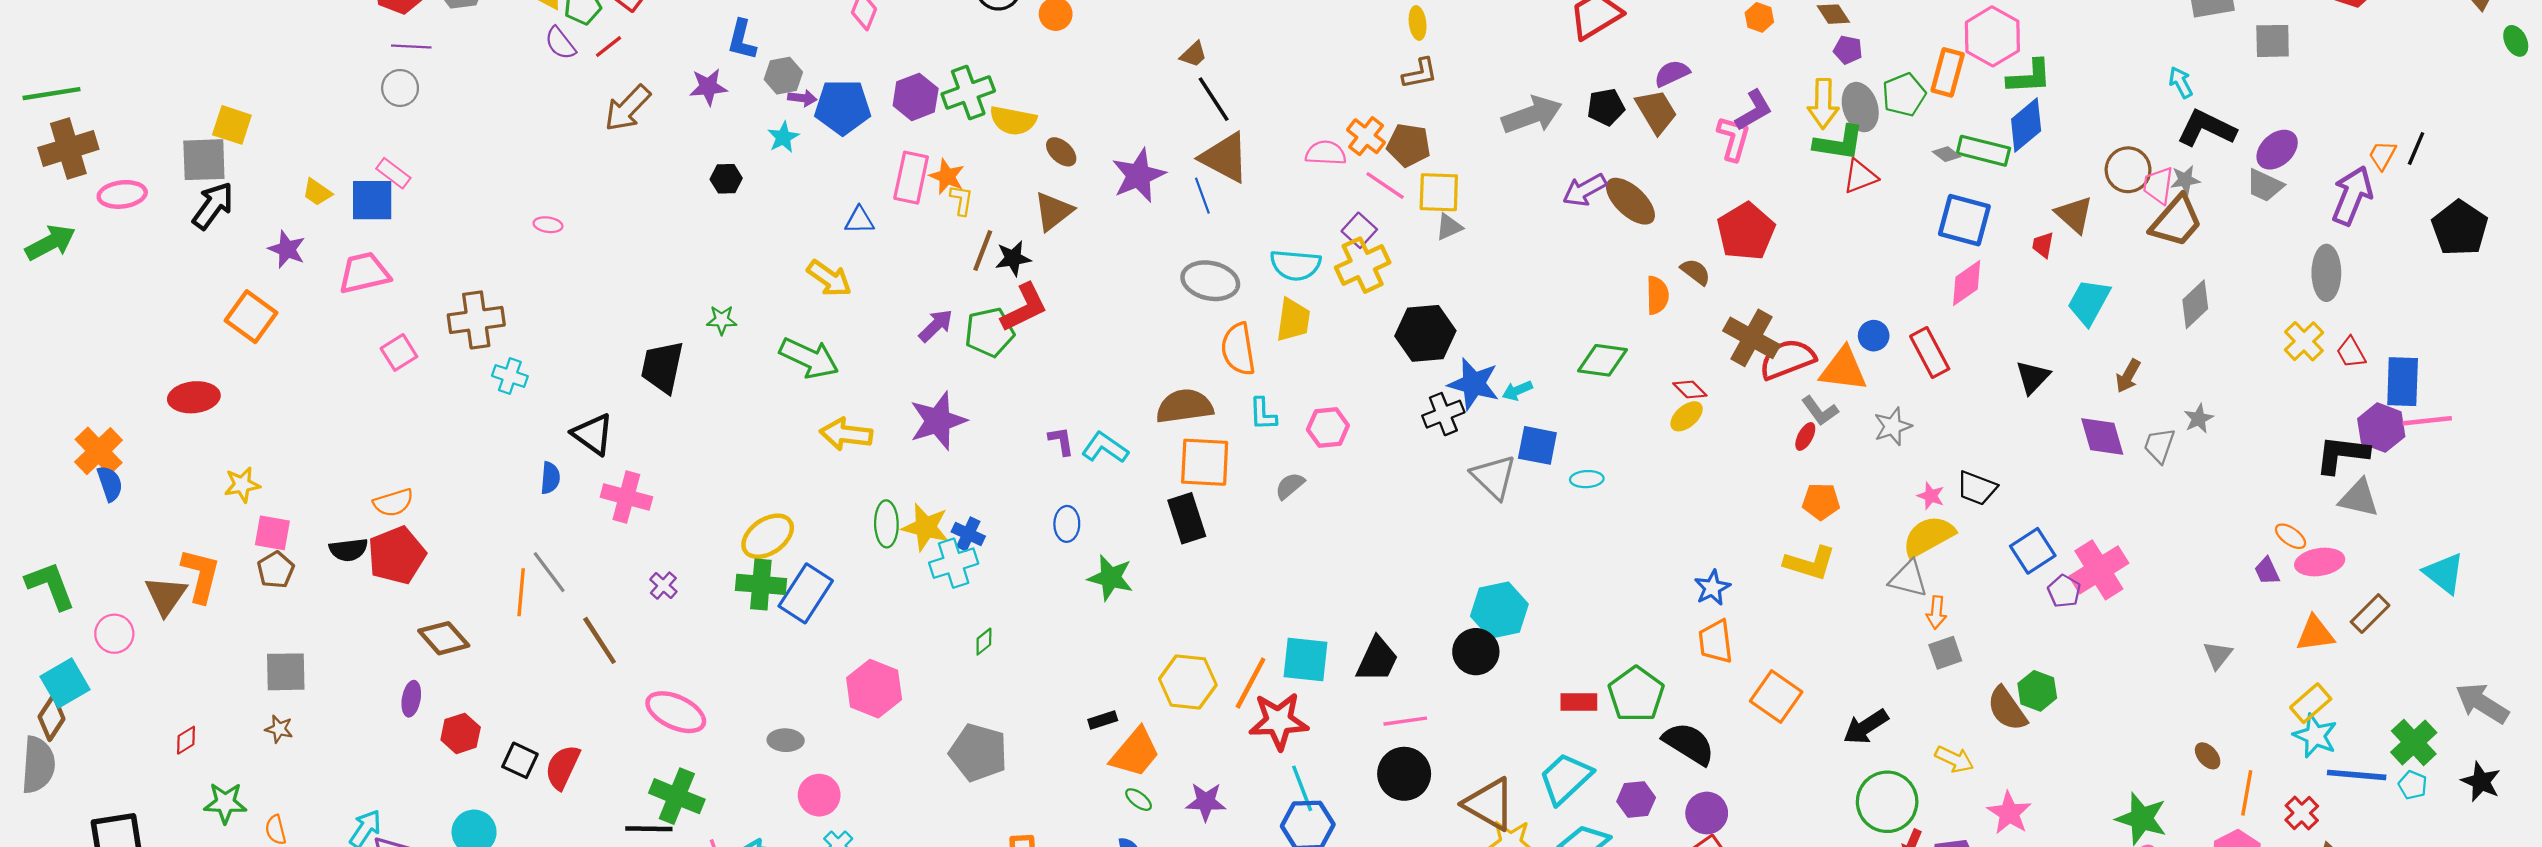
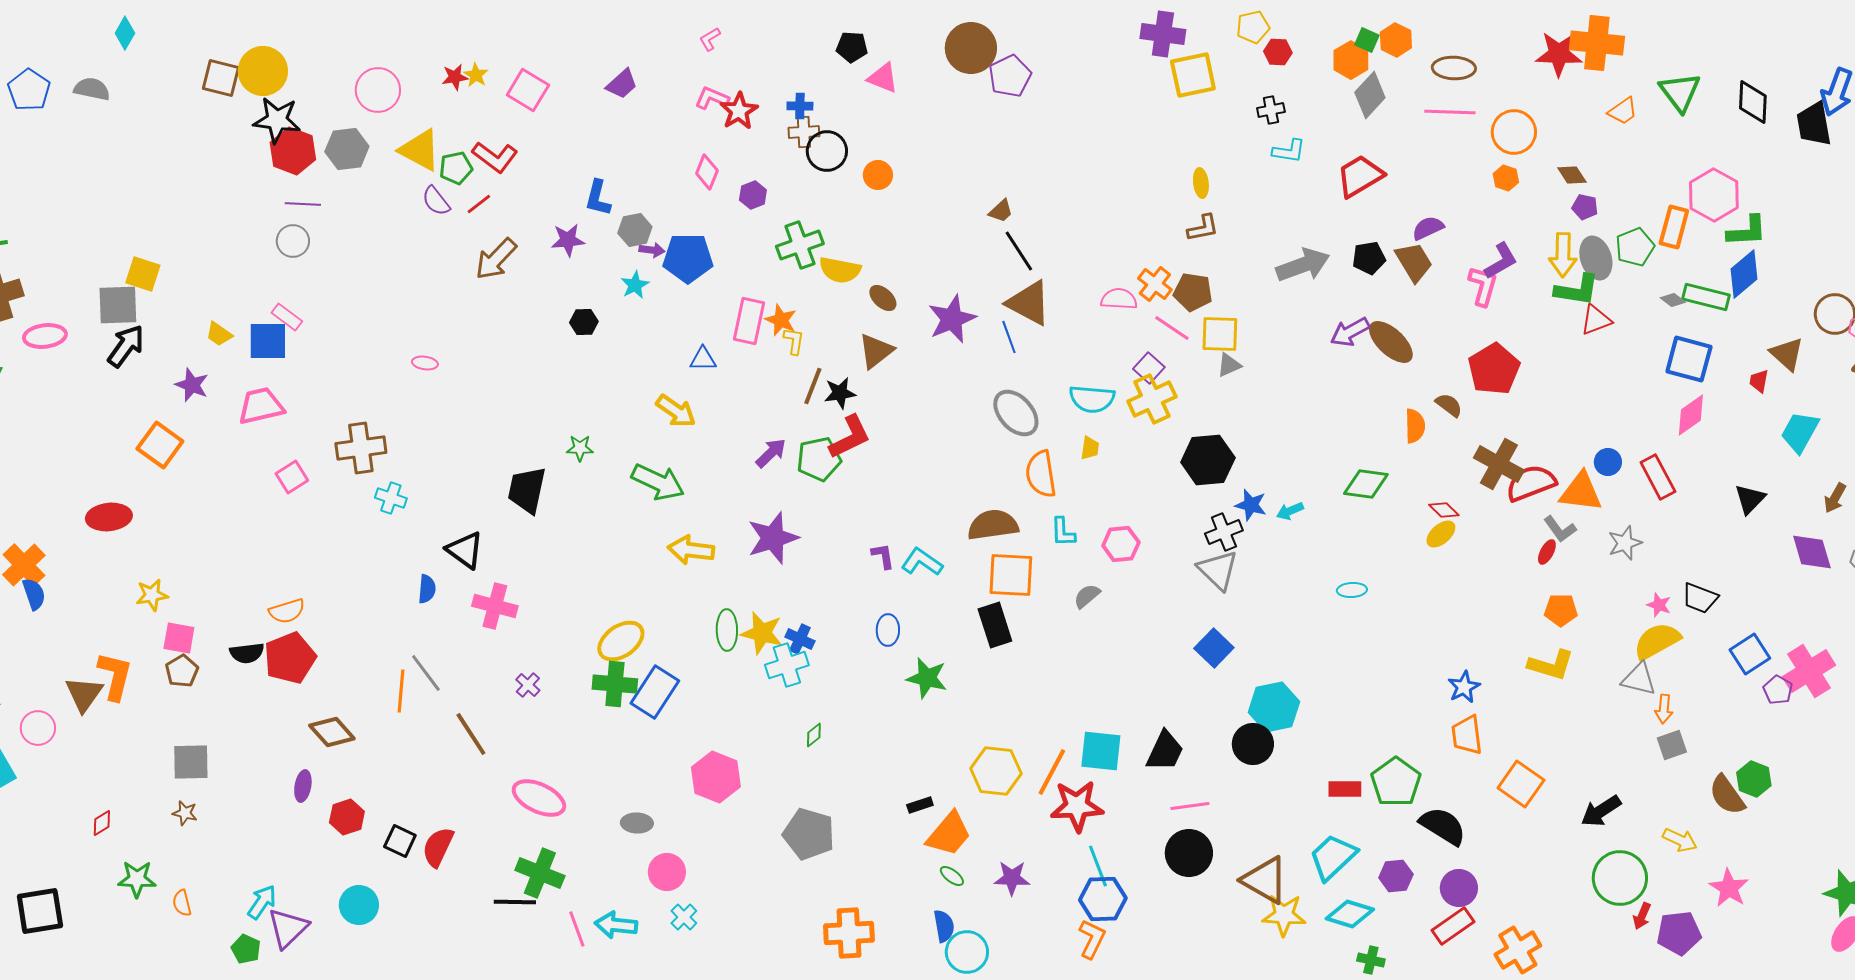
purple hexagon: (916, 97) -> (753, 195), moved, size x0.7
gray ellipse: (1210, 281) -> (1016, 413), turned 36
yellow trapezoid: (1293, 320) -> (1090, 448), size x0.6
blue star: (1474, 384) -> (1251, 505), size x0.7
blue square: (1537, 445) -> (1214, 648), moved, turned 33
gray triangle: (1494, 477) -> (1218, 570), moved

